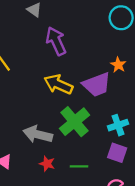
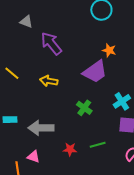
yellow arrow: (58, 84) -> (49, 81), moved, size x0.7
green cross: (75, 122) -> (84, 108), size x0.6
gray arrow: (38, 134) -> (41, 128), moved

